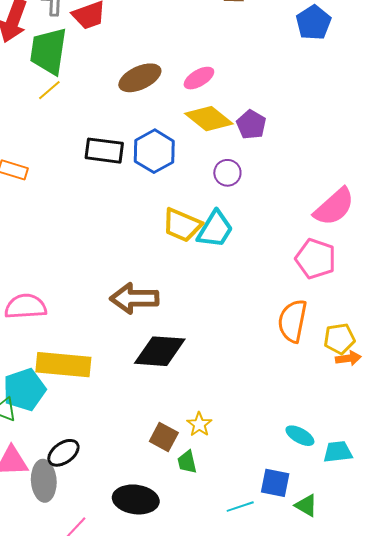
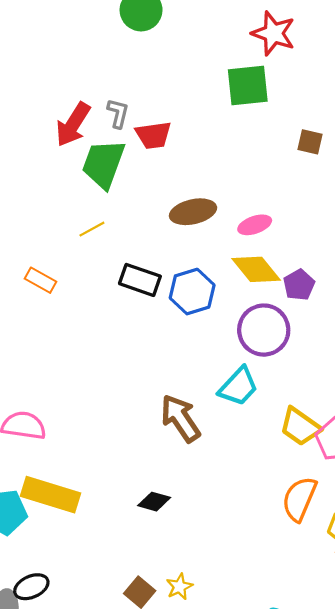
yellow line: (49, 90) -> (92, 229), moved
purple circle: (227, 173) -> (264, 330), size x1.8
yellow trapezoid: (182, 225) -> (300, 427), moved
brown arrow: (134, 298) -> (180, 418), moved, turned 45
black diamond: (160, 351) -> (154, 502), size x0.6

